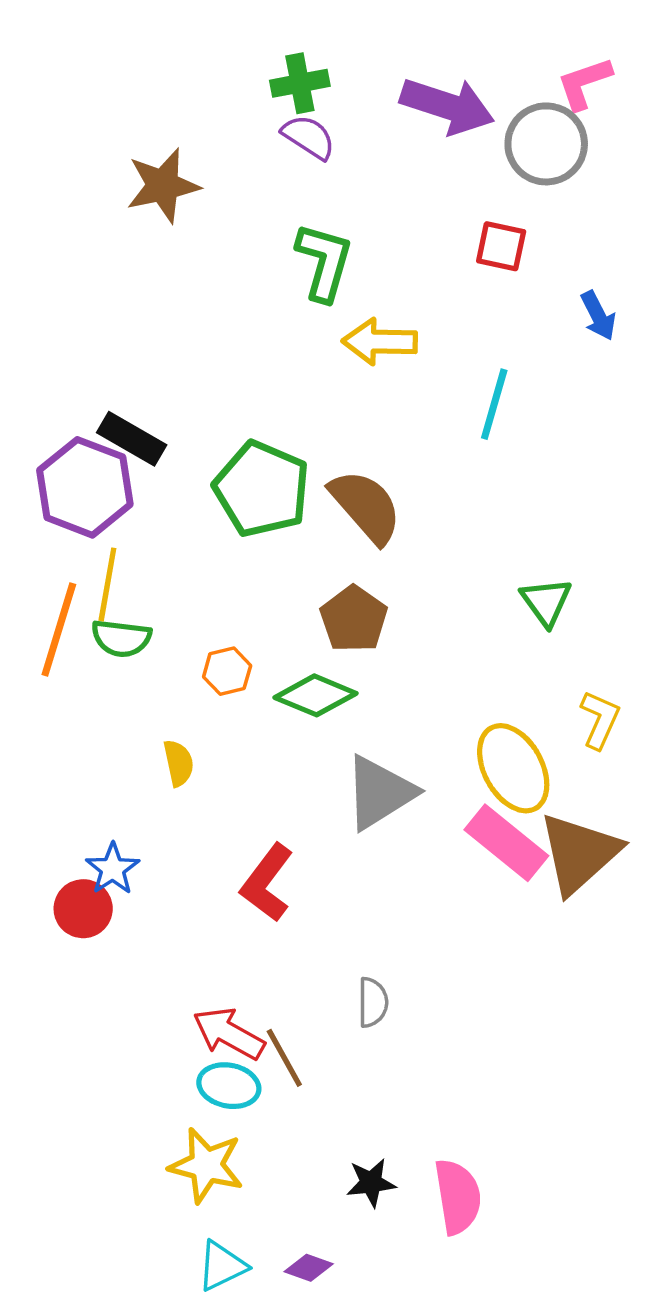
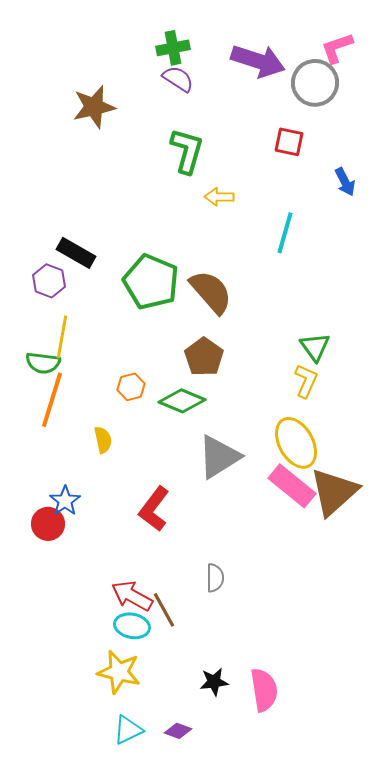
yellow arrow: (380, 342) -> (219, 197), size x0.7
purple hexagon: (85, 487) -> (49, 281), size x0.6
orange line: (59, 630) -> (52, 400), moved
green semicircle: (121, 638) -> (43, 363), moved
yellow L-shape: (600, 720) -> (306, 381), moved

